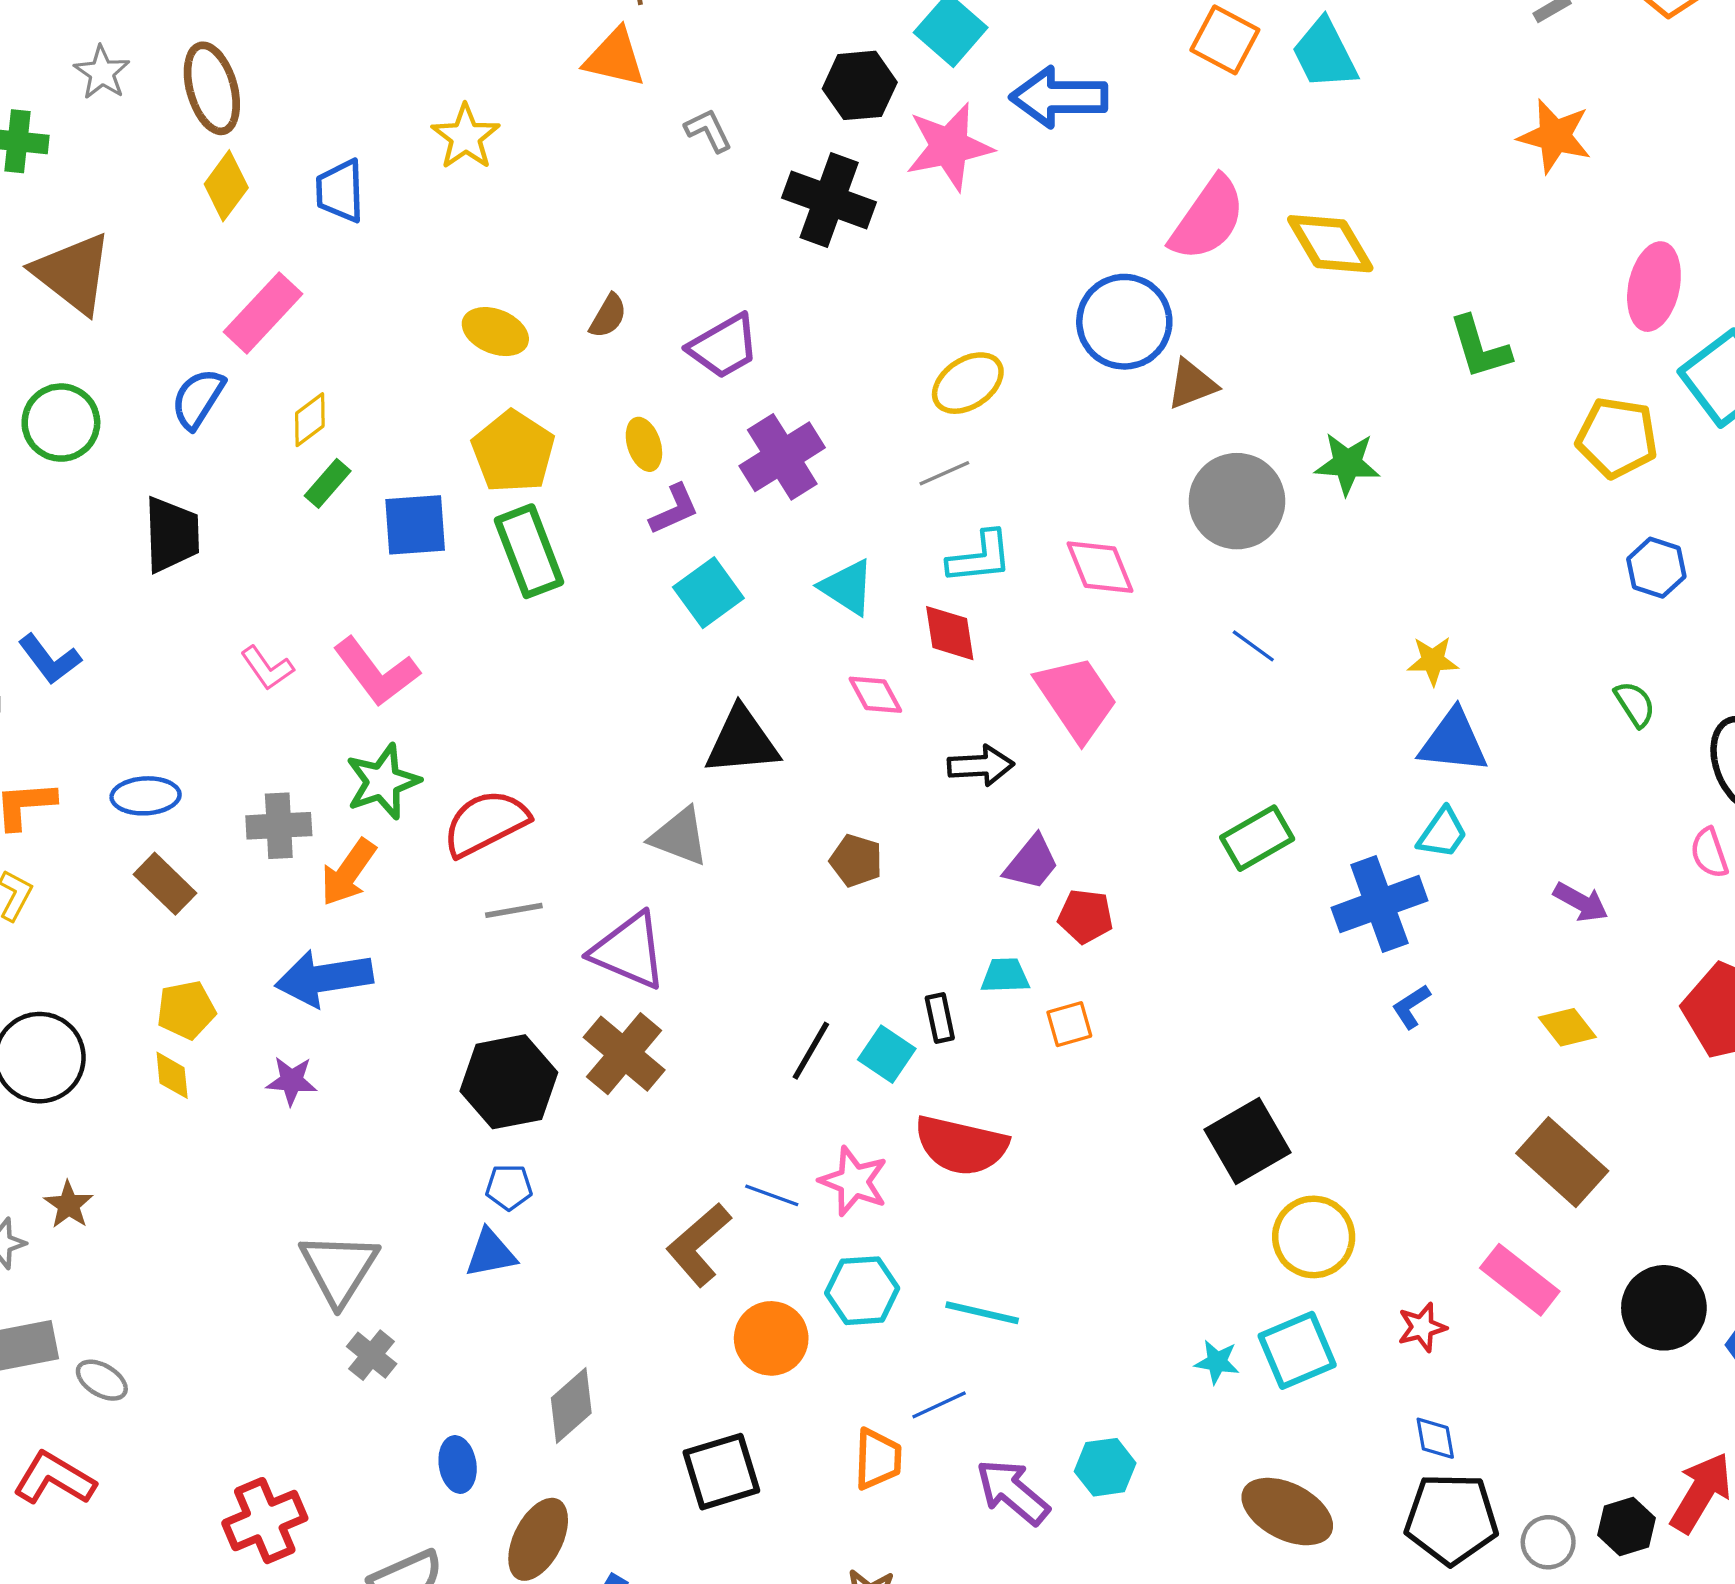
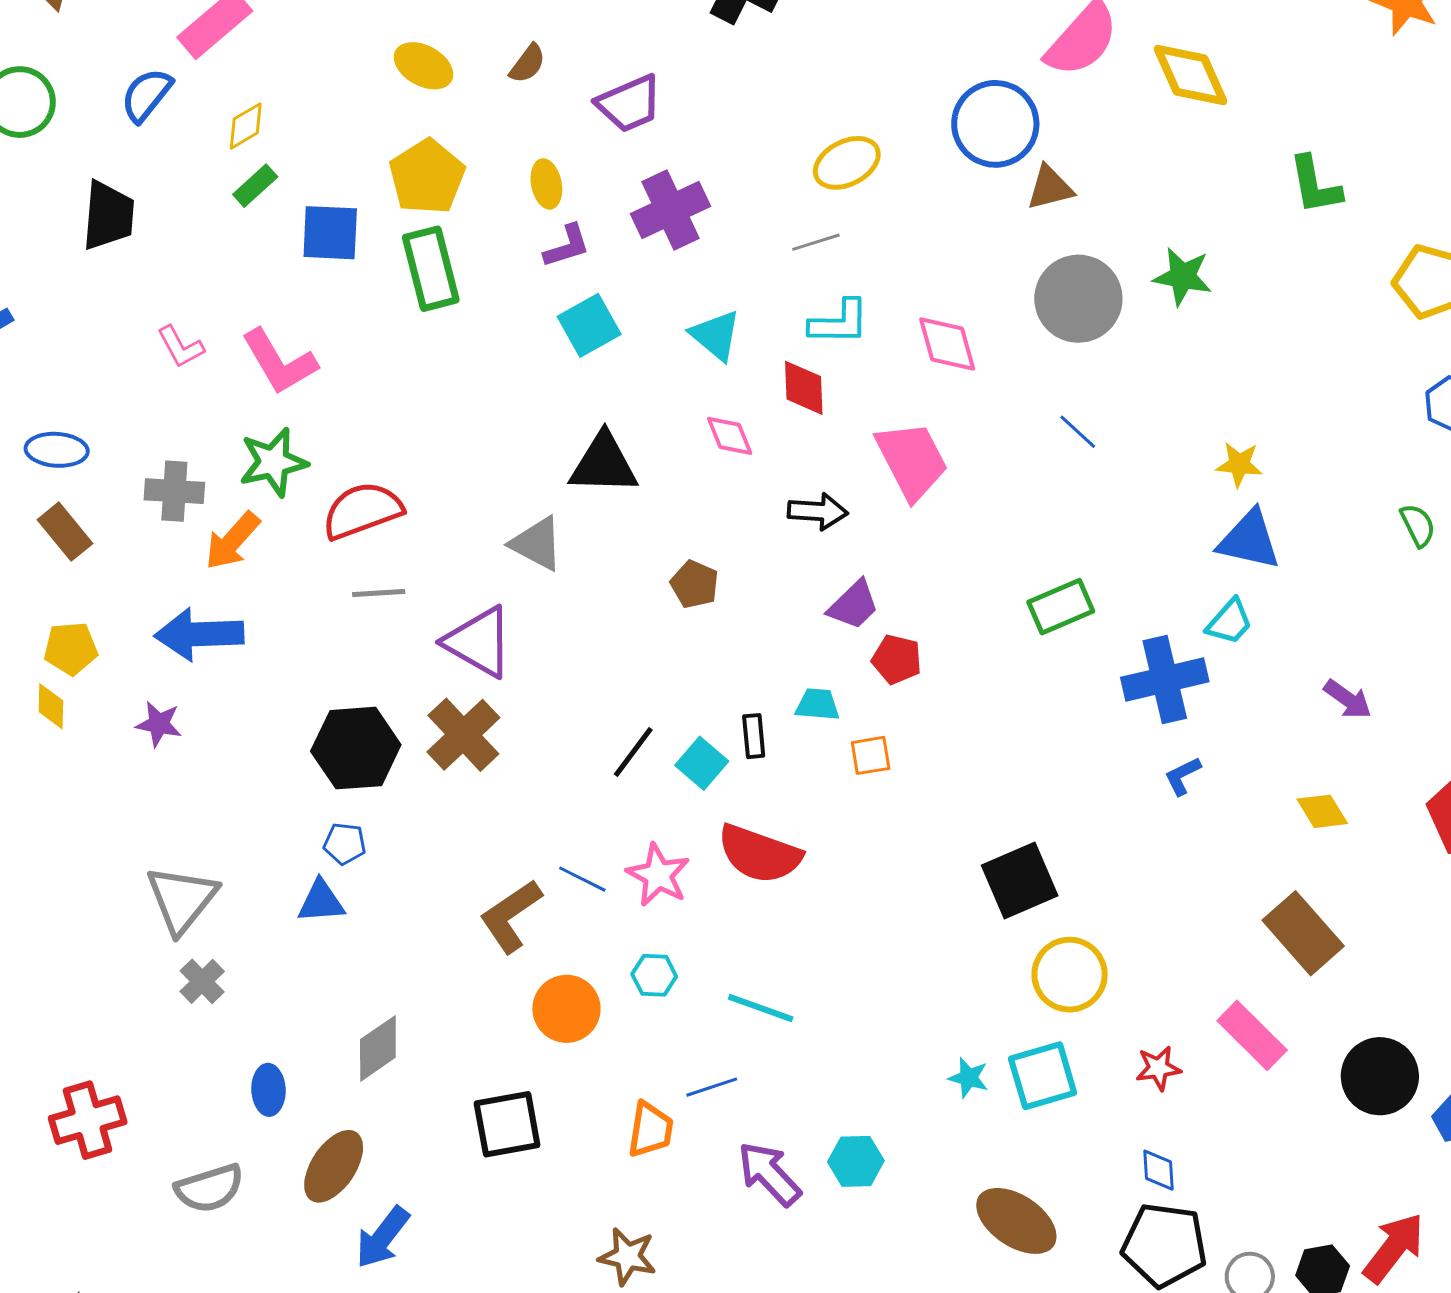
cyan hexagon: (862, 1291) -> (654, 975), size x0.7

